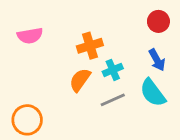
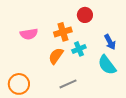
red circle: (158, 21) -> (85, 15), moved
pink semicircle: (30, 36) -> (29, 34), moved
gray line: (113, 100) -> (68, 84), moved

